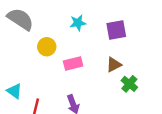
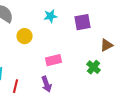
pink rectangle: (73, 64) -> (54, 60), moved
brown triangle: (114, 65) -> (106, 45), moved

